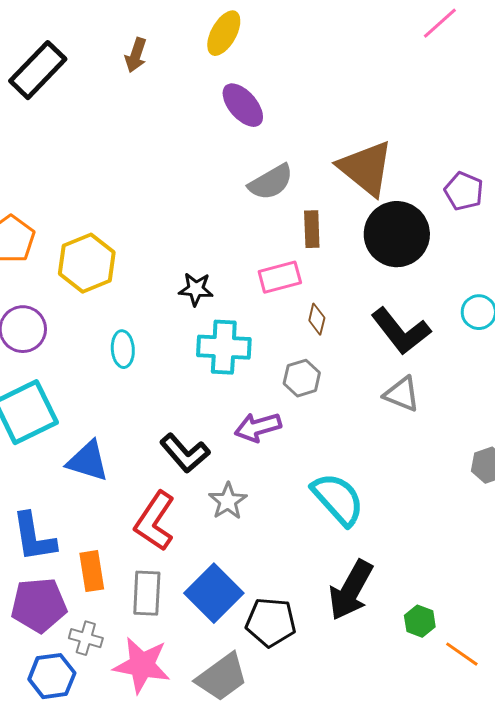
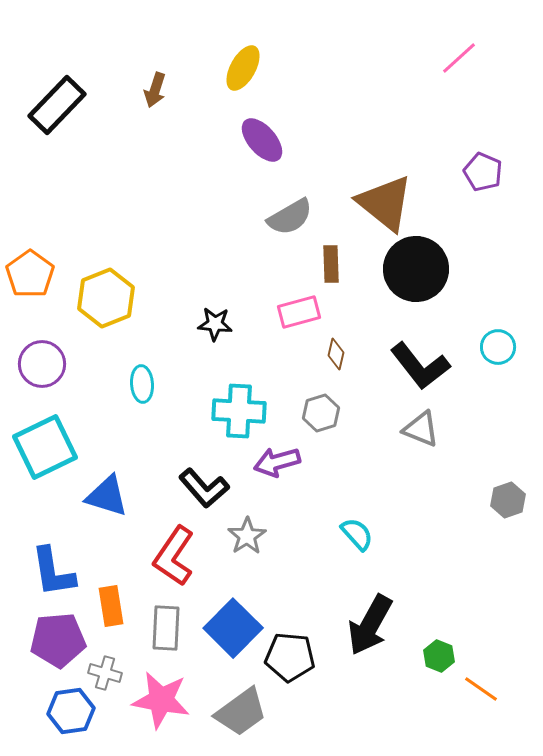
purple pentagon: (464, 191) -> (483, 172), moved
cyan cross: (224, 347) -> (239, 411), moved
cyan semicircle: (338, 499) -> (357, 534), size x0.6

